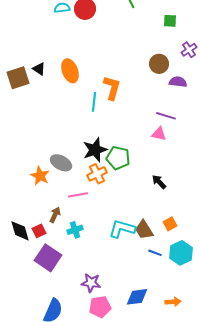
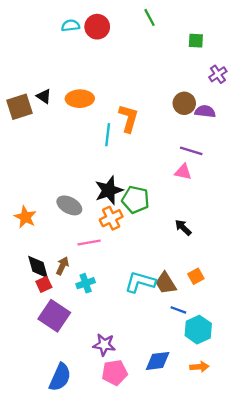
brown circle: (159, 64) -> (184, 103), moved
orange ellipse: (70, 71) -> (80, 99), turned -70
orange star: (40, 176) -> (25, 217), moved
black diamond: (20, 231) -> (38, 267), moved
cyan hexagon: (181, 253) -> (198, 330), moved

